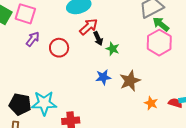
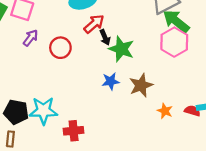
green arrow: (161, 24) -> (176, 21), size x1.4
green star: (113, 49) -> (121, 49), size x1.6

